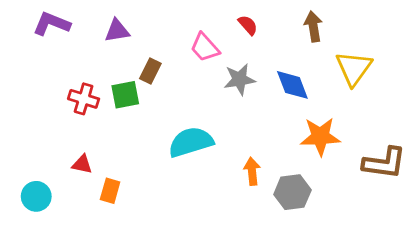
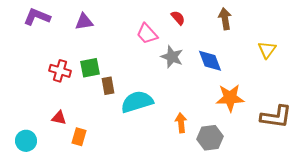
yellow triangle: (354, 68) -> (267, 50), moved, size x0.7
brown rectangle: (150, 71) -> (108, 86), moved, turned -36
gray star: (240, 79) -> (172, 57), turned 30

